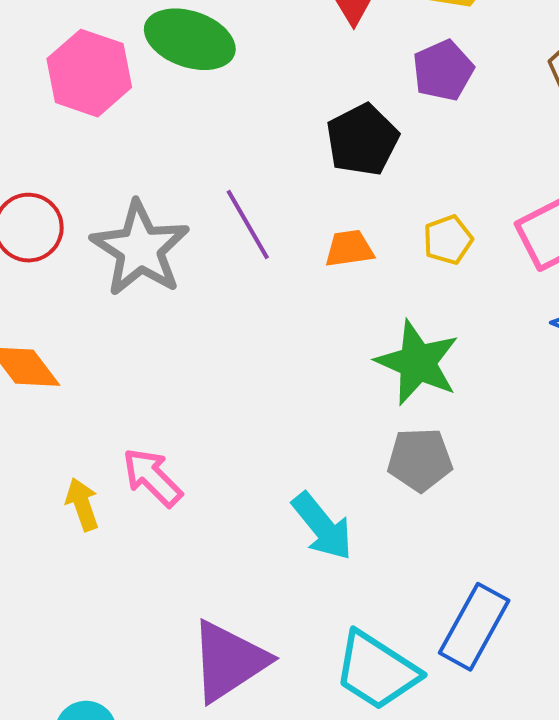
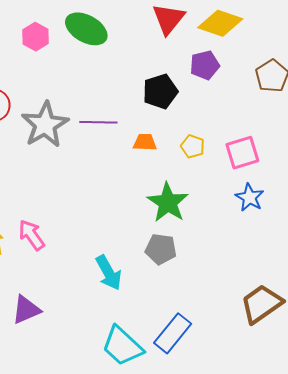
pink hexagon: (89, 73) -> (35, 37), size x0.7
purple line: (248, 225) -> (98, 122), turned -69
yellow pentagon: (448, 240) -> (193, 146), turned 30
purple triangle: (229, 661) -> (26, 310), moved, size x0.7

